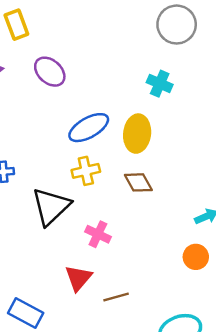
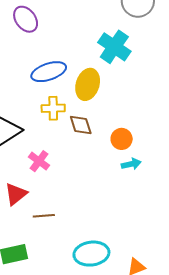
cyan cross: (160, 84) -> (114, 47), size x1.5
yellow cross: (86, 171) -> (53, 108), moved
orange circle: (196, 257) -> (122, 139), moved

